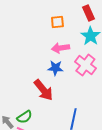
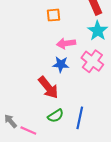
orange square: (57, 22) -> (54, 15), moved
green semicircle: (24, 117) -> (56, 116), moved

